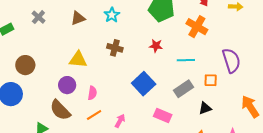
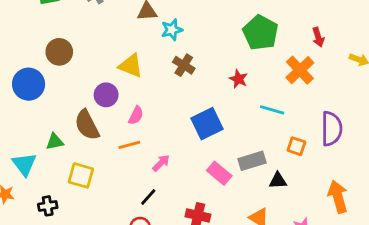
cyan star: (112, 15) -> (172, 30), moved
gray rectangle: (183, 89) -> (252, 161), moved

